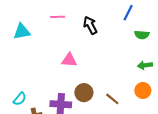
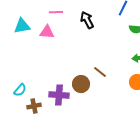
pink triangle: (69, 60) -> (47, 32), moved
brown line: (112, 99) -> (100, 72), moved

